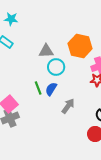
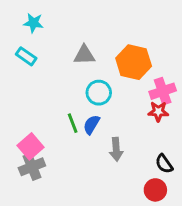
gray triangle: (46, 51) -> (84, 55), moved
gray arrow: (68, 106) -> (116, 149), turned 140

